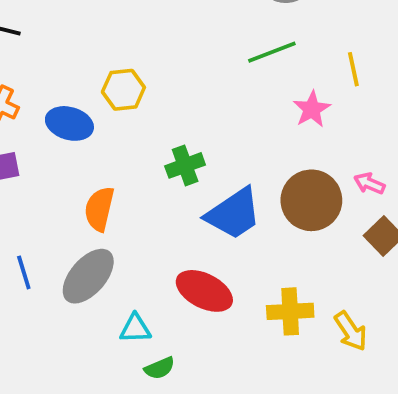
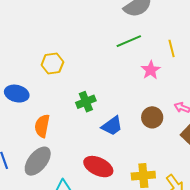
blue ellipse: (69, 123) -> (17, 94), moved
brown circle: (311, 200) -> (152, 117), size x0.7
blue trapezoid: (234, 214) -> (112, 126), size x0.7

